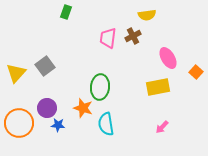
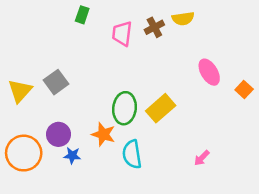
brown cross: (133, 36) -> (154, 27), moved
pink trapezoid: (108, 38) -> (122, 33), moved
yellow rectangle: (158, 87) -> (161, 108), moved, turned -30

